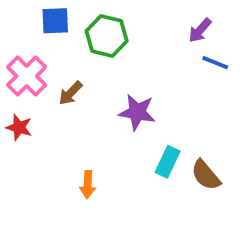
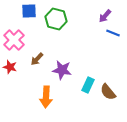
brown arrow: (70, 93) -> (37, 59), moved
purple star: (137, 112) -> (62, 70), moved
orange arrow: (88, 185) -> (46, 97), size x1.5

